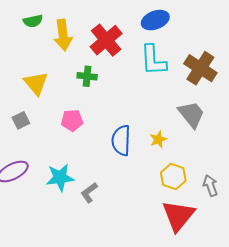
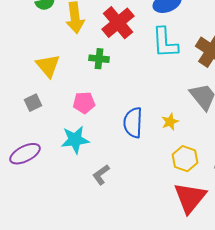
cyan star: (60, 178) -> (75, 140), moved

